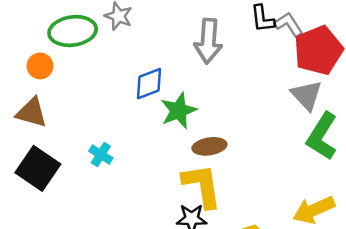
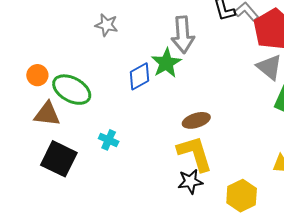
green ellipse: (73, 31) -> (72, 90), moved, turned 45
orange circle: (40, 66) -> (37, 75), moved
green star: (179, 111) -> (166, 63), moved

